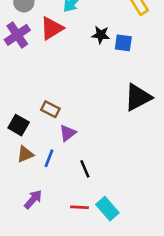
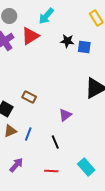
purple triangle: (68, 133) -> (65, 115), moved
cyan rectangle: (107, 209) -> (86, 167), moved

